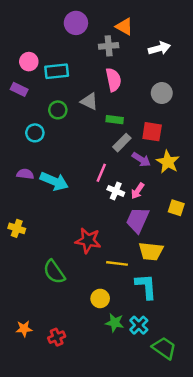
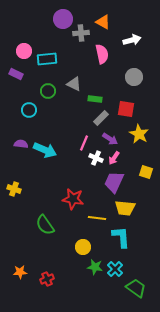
gray cross: (109, 46) -> (81, 33), moved
pink semicircle: (113, 80) -> (102, 54), moved
purple arrow: (141, 159) -> (110, 139), moved

